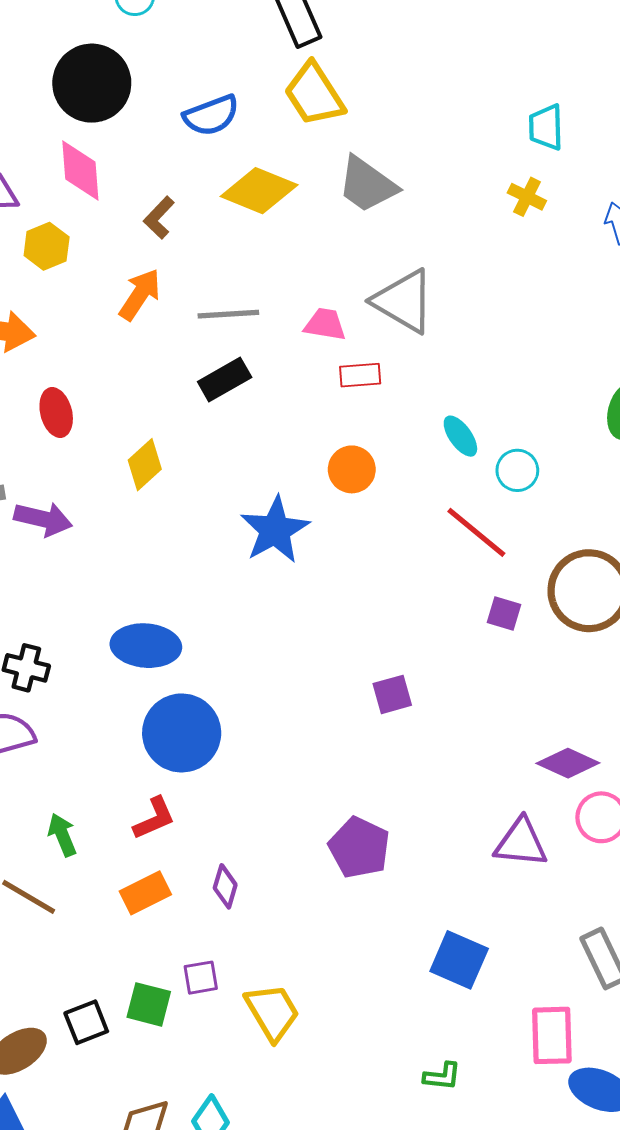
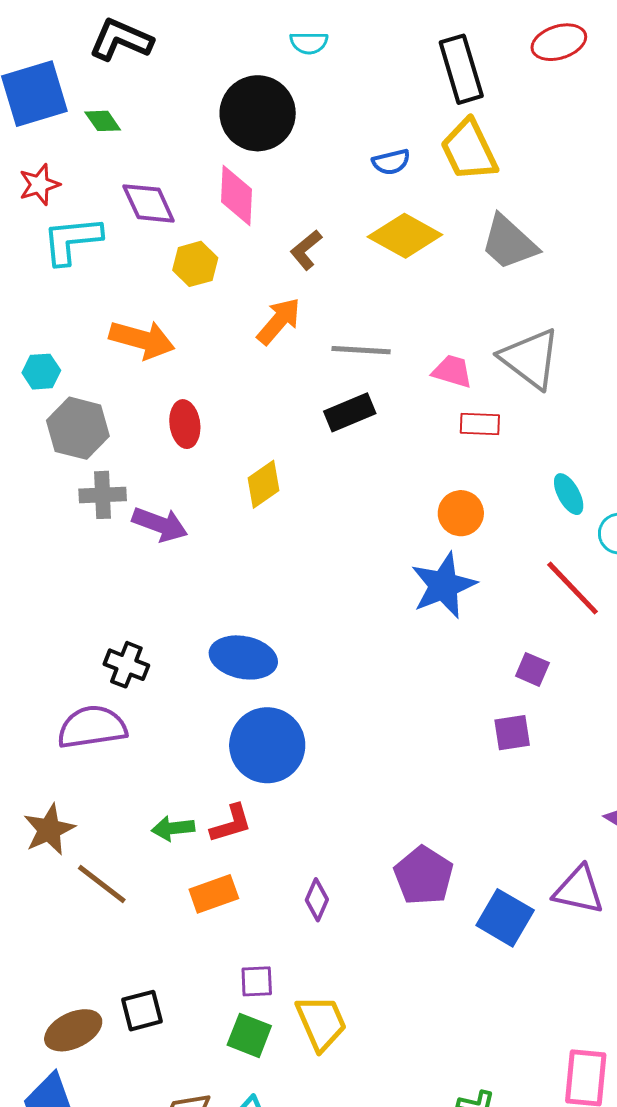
blue semicircle: (211, 115) -> (391, 162), moved, size x0.7
blue star: (275, 530) -> (444, 585), moved
purple square: (504, 614) -> (532, 669), moved
purple square: (392, 694) -> (512, 733), moved
green arrow: (62, 835) -> (173, 828), moved, turned -81
purple diamond: (225, 886) -> (317, 900), moved
blue square: (459, 960) -> (505, 918), moved
green square: (149, 1004) -> (249, 1035), moved

